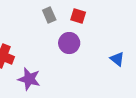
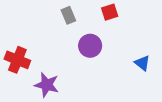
red square: (78, 16) -> (110, 12), moved, turned -35

